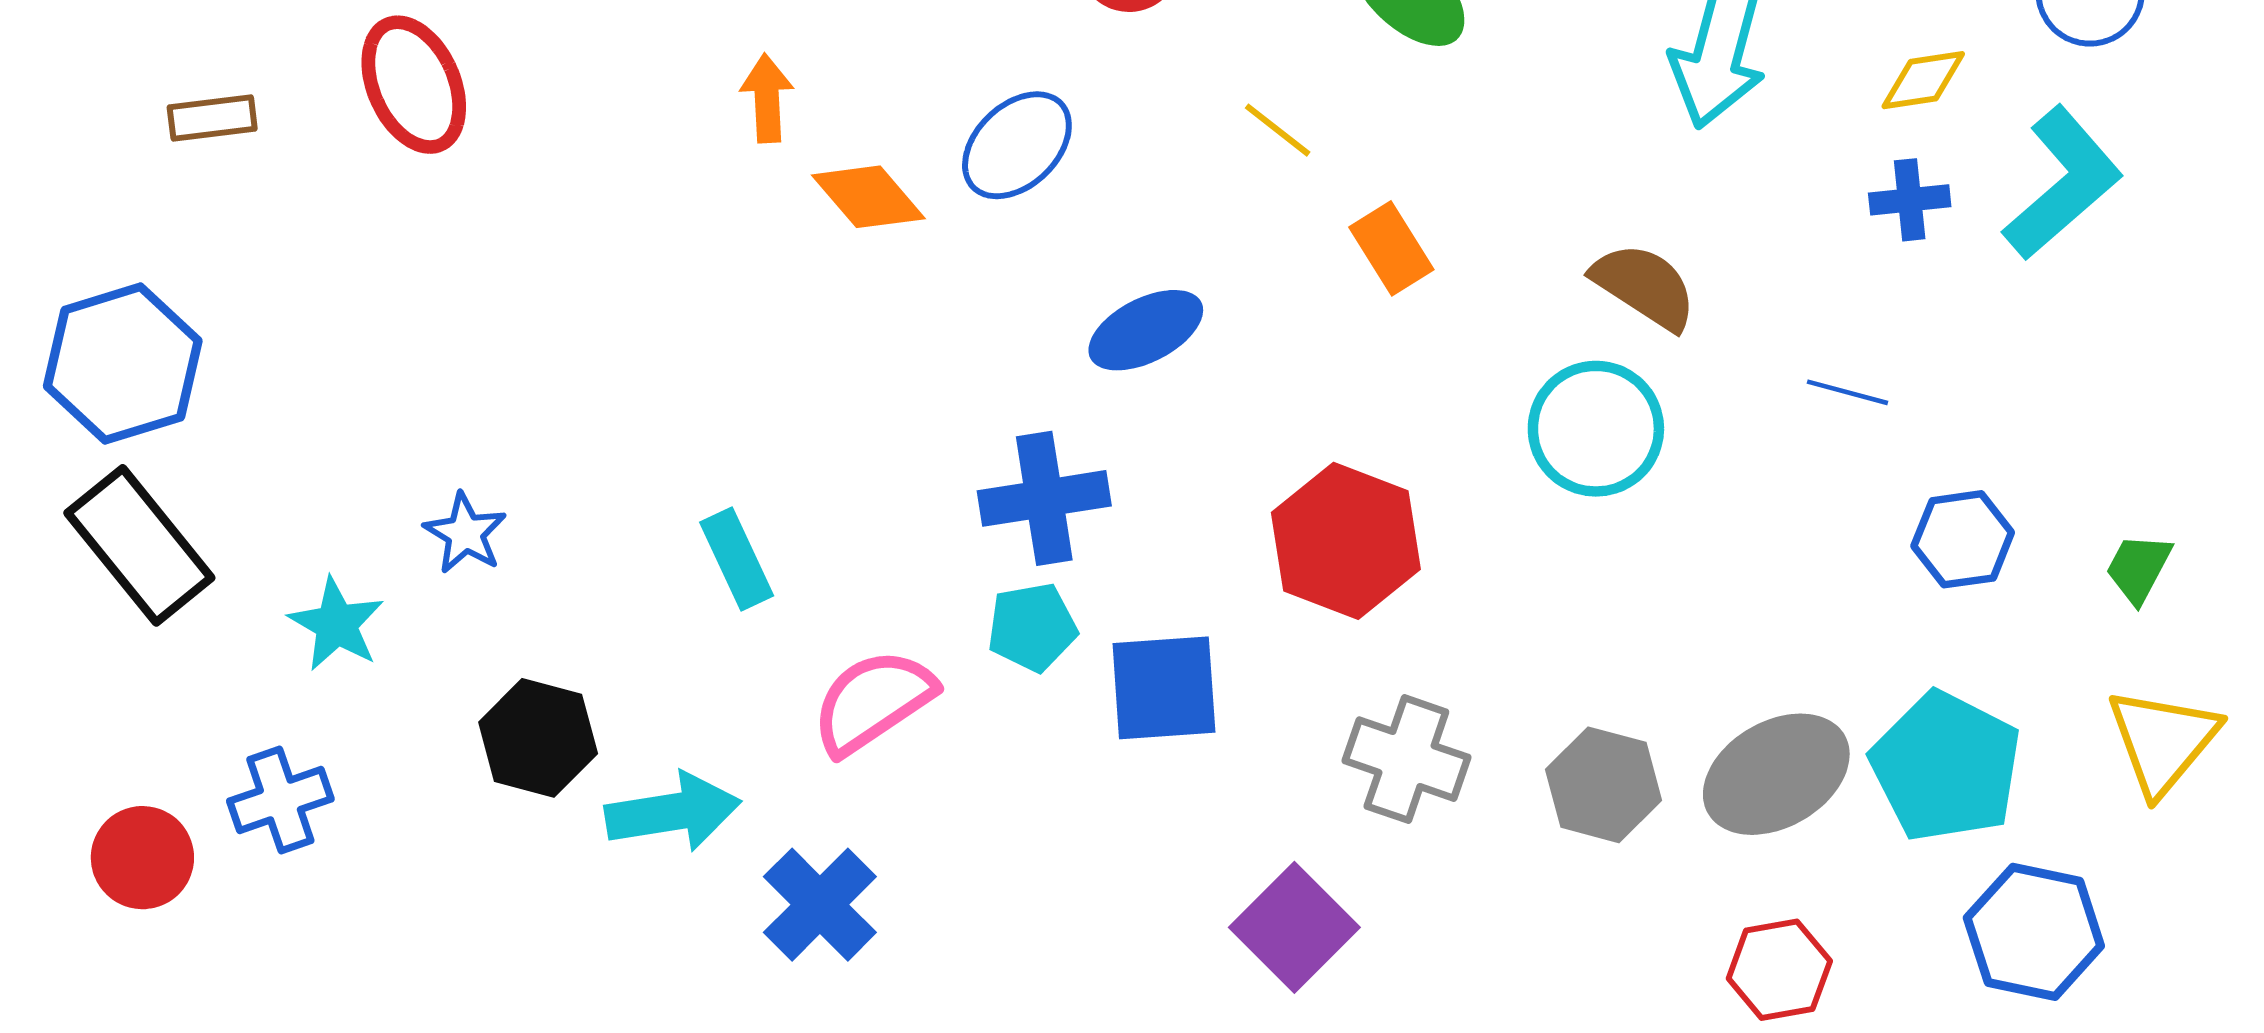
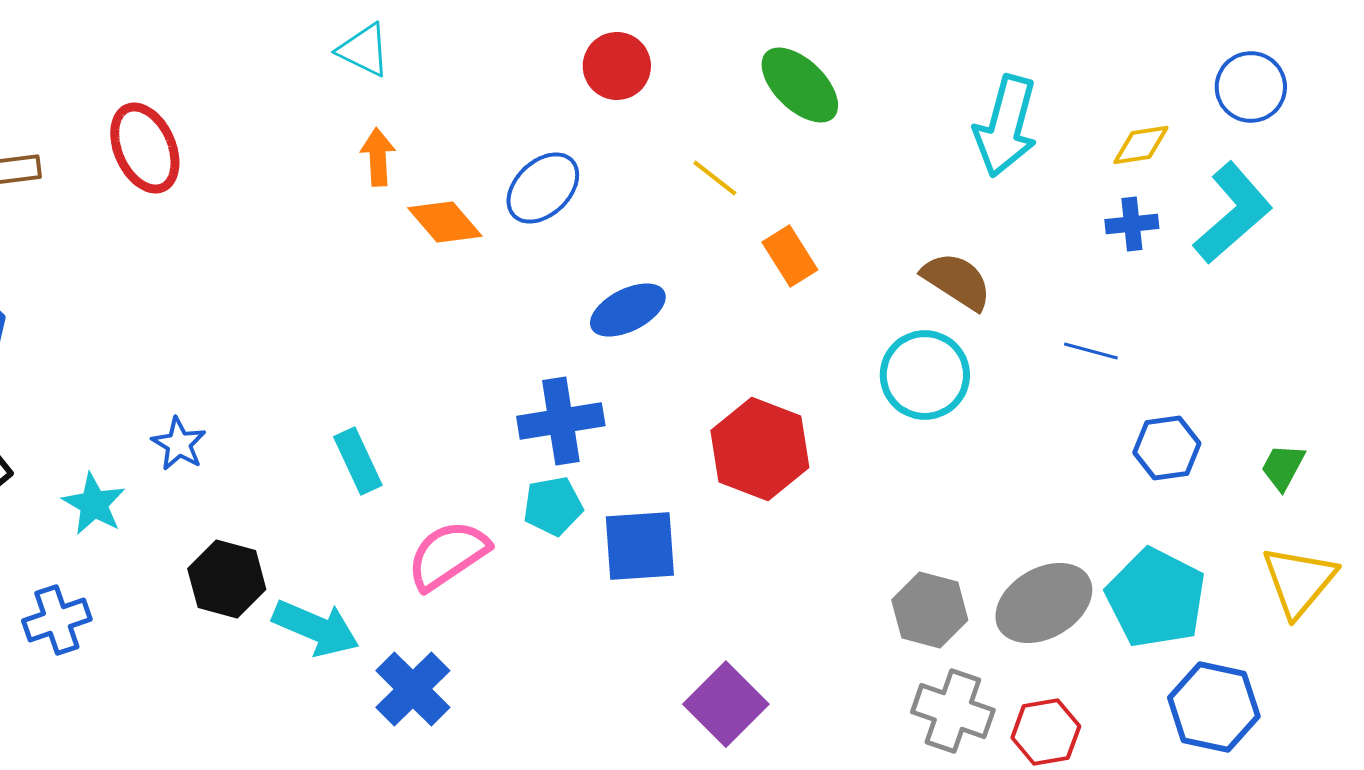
gray cross: (1406, 759) -> (953, 711), moved
cyan arrow: (673, 812) -> (316, 628), turned 32

